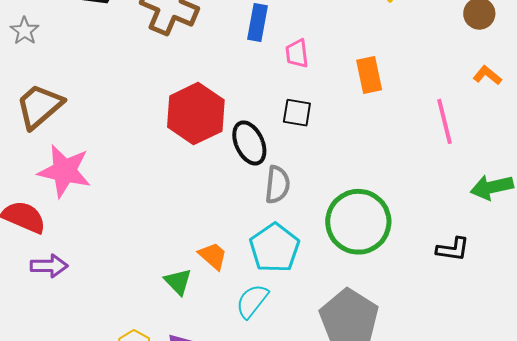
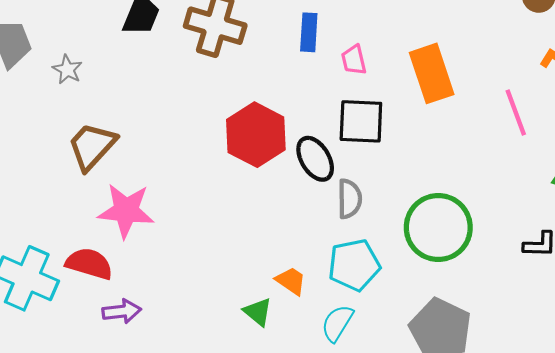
orange rectangle: (369, 75) -> (432, 73), size x1.5
black square: (297, 113) -> (361, 121), size x1.6
cyan pentagon: (274, 248) -> (354, 265), turned 30

